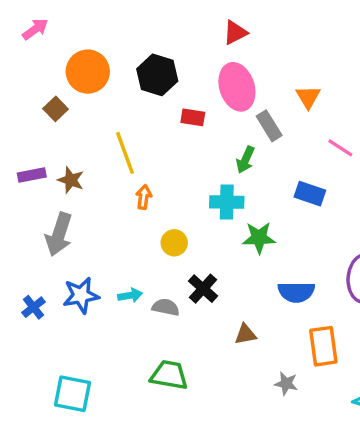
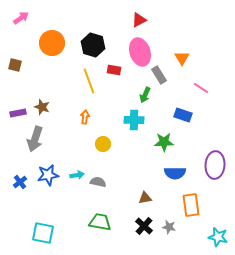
brown square: (56, 109) -> (15, 65), moved, turned -32
yellow line: (125, 153) -> (89, 81), moved
purple rectangle: (32, 175) -> (18, 113), moved
green star: (259, 238) -> (164, 142), moved
black cross: (203, 289) -> (144, 226), moved

